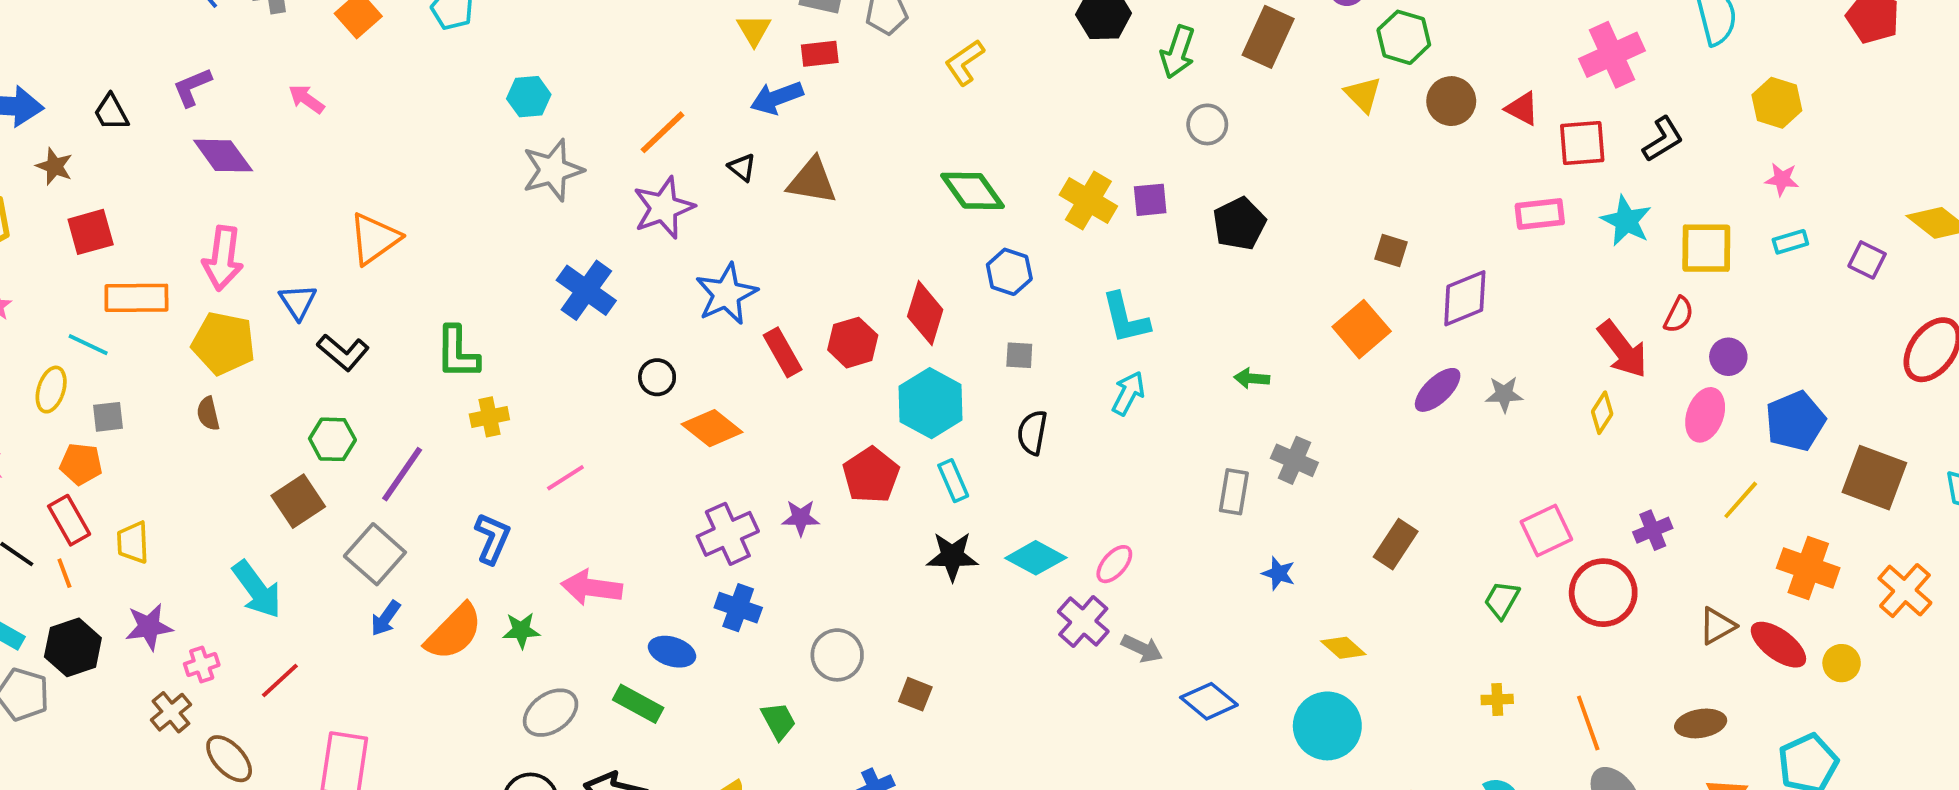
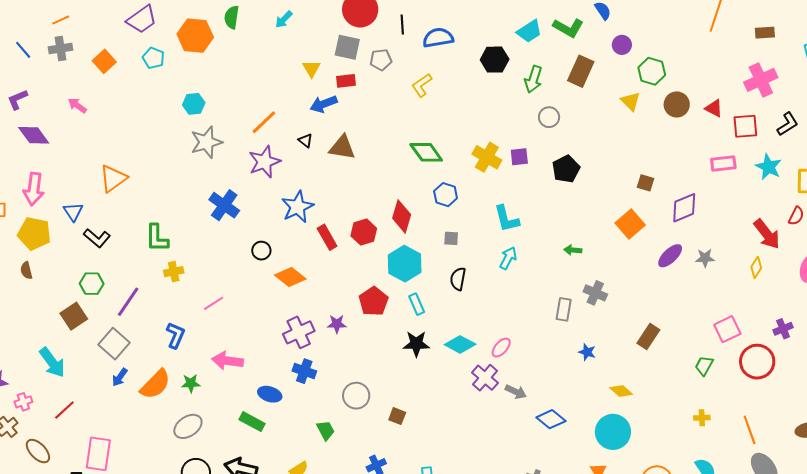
gray ellipse: (551, 713) -> (188, 426), moved

